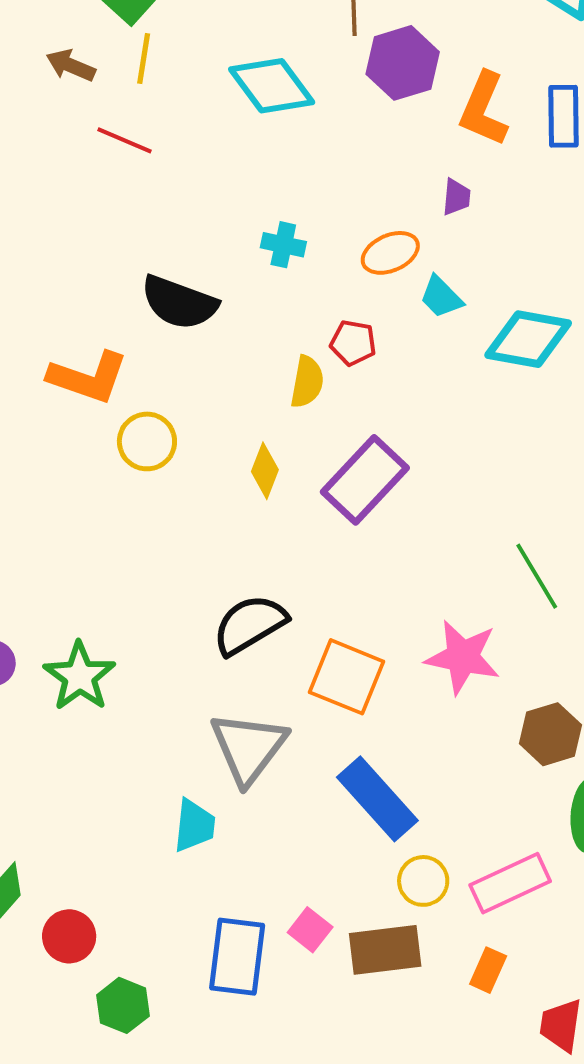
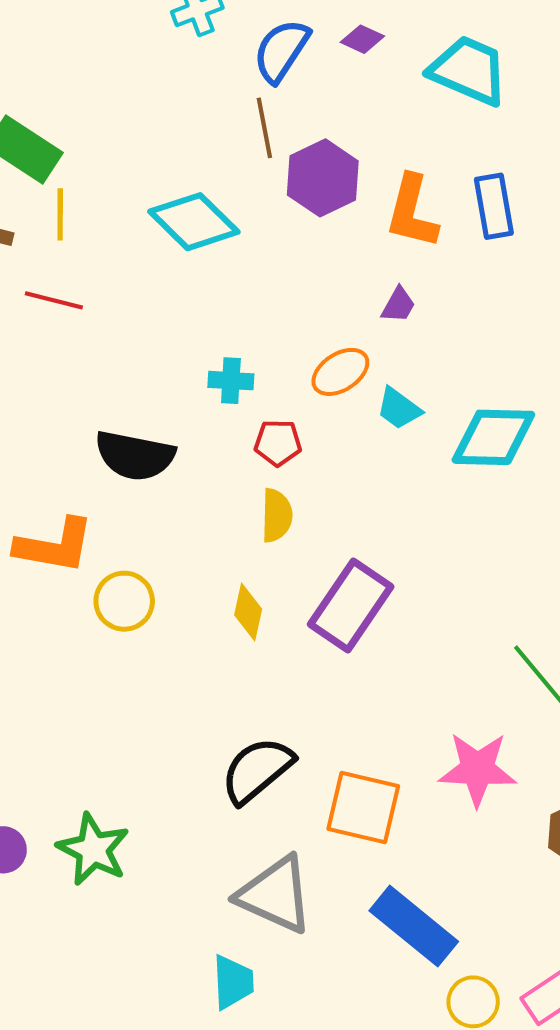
purple trapezoid: (456, 197) -> (398, 305), turned 33
red pentagon: (353, 343) -> (278, 443), moved
gray triangle: (248, 748) -> (275, 895), turned -34

